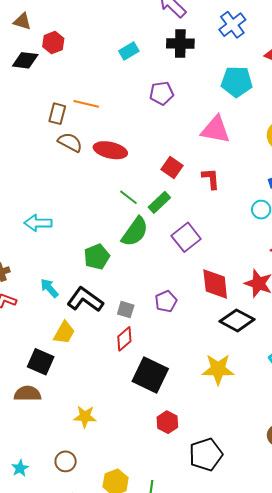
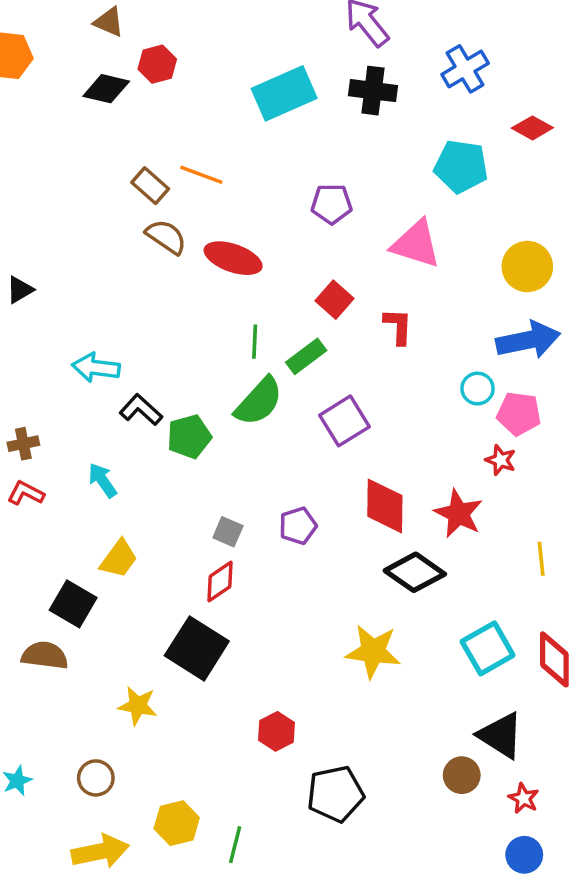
cyan rectangle: (129, 51) -> (284, 93), size x1.8
purple pentagon: (162, 93) -> (332, 204), moved
brown rectangle: (57, 114) -> (150, 186), turned -70
green line: (128, 197) -> (255, 342), turned 48
black L-shape: (85, 300) -> (141, 410), moved, size x0.7
black square: (150, 375) -> (197, 648), moved

